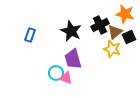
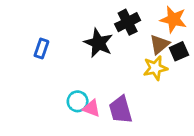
black cross: (100, 25) -> (128, 22), moved
yellow star: (112, 49) -> (155, 68), turned -30
purple trapezoid: (73, 59) -> (121, 110), moved

